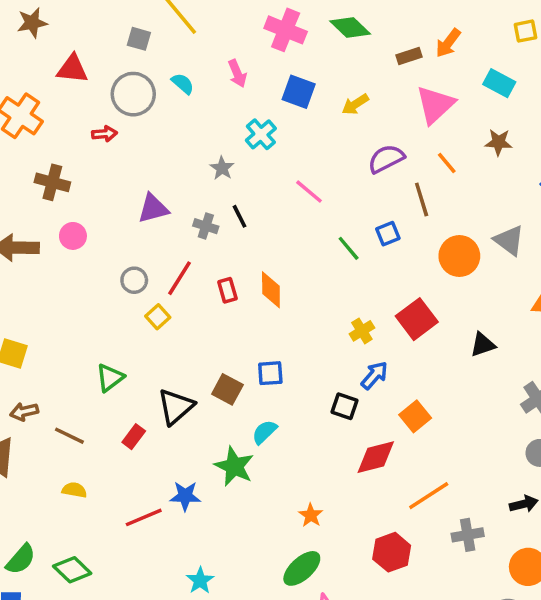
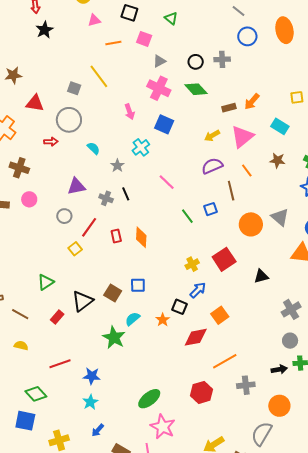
cyan semicircle: (183, 84) -> (93, 148), moved
yellow arrow: (355, 104) -> (212, 136), moved
gray circle: (134, 280) -> (64, 216), moved
blue star: (185, 496) -> (92, 376), moved
orange star: (311, 515) -> (163, 320), moved
green diamond: (72, 570) -> (36, 394), moved

